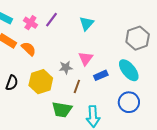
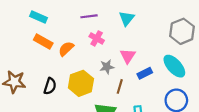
purple line: (51, 20) -> (89, 16), turned 49
pink cross: (30, 23) -> (97, 38), moved
orange semicircle: (29, 49) -> (66, 49), turned -84

